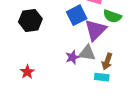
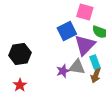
black hexagon: (30, 20) -> (20, 54), moved
cyan rectangle: (102, 77) -> (95, 62), moved, turned 64

